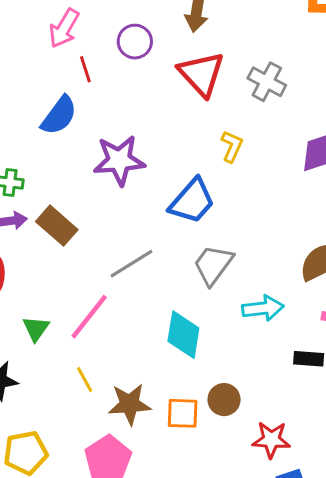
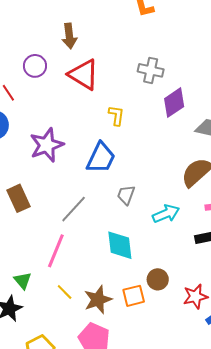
gray cross: (267, 82) -> (151, 70), moved
brown rectangle: (57, 226) -> (19, 198), turned 40
gray trapezoid: (213, 265) -> (126, 195), size x0.7
green triangle: (36, 329) -> (23, 280), moved

